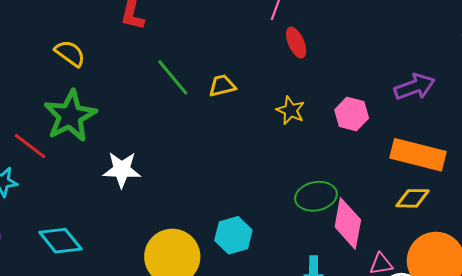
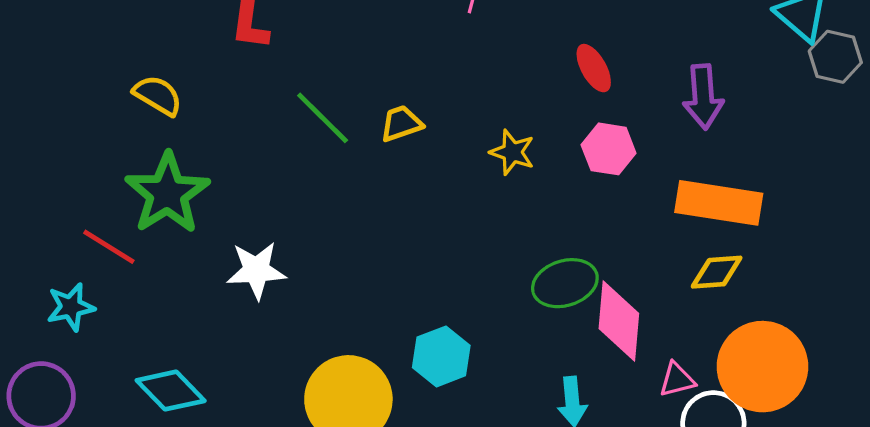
red ellipse: (296, 43) -> (594, 68), moved
purple arrow: (415, 87) -> (703, 97), turned 111

